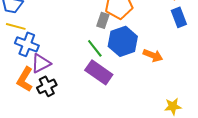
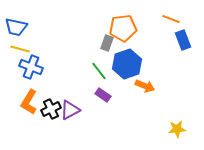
orange arrow: (153, 55) -> (145, 86), moved
purple triangle: (41, 63) -> (70, 110), moved
purple rectangle: (99, 72) -> (103, 95), size x0.6

